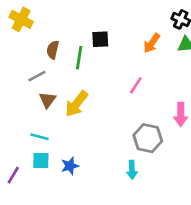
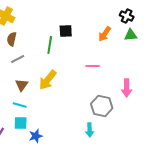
brown semicircle: (53, 50) -> (12, 39), moved
pink line: (136, 85) -> (93, 66), turned 56
brown triangle: (47, 100) -> (22, 85), moved
blue star: (70, 166) -> (36, 136), moved

